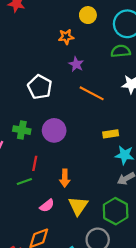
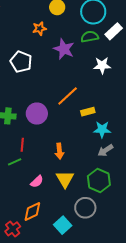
purple star: (76, 64) -> (64, 49), moved, size x1.5
white pentagon: (40, 87) -> (21, 62), moved
orange line: (92, 93) -> (68, 96), moved, turned -65
orange arrow: (65, 178) -> (59, 151), moved

